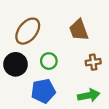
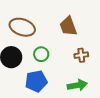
brown ellipse: (28, 31) -> (22, 27), turned 70

